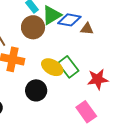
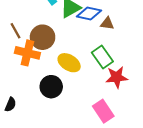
brown circle: (33, 27) -> (43, 37), moved
green rectangle: (68, 67) -> (102, 57), moved

